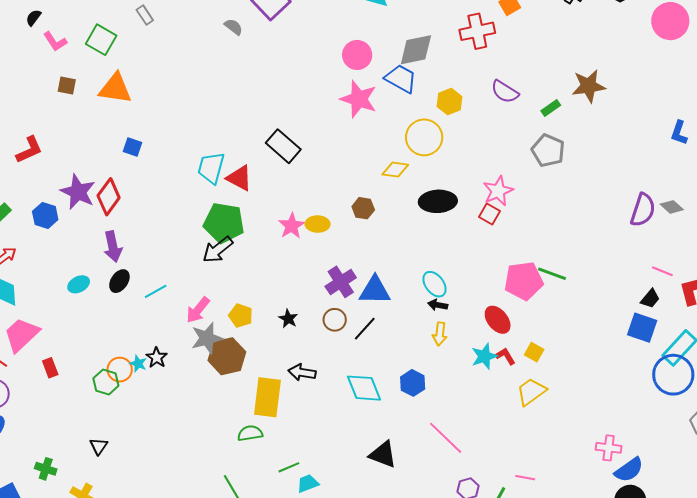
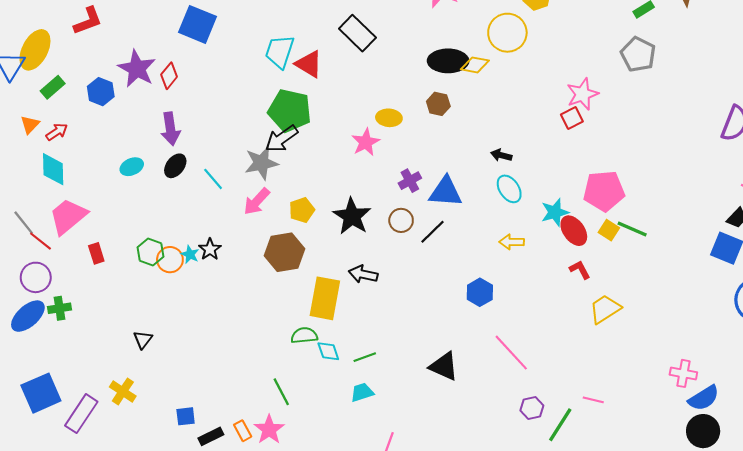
blue square: (133, 147) -> (198, 24), size x1.8
red diamond: (109, 197) -> (169, 76), size x0.7
black ellipse: (438, 201) -> (448, 61), moved
red square: (489, 214) -> (572, 118), turned 30
pink star: (292, 226) -> (366, 142), moved
green line: (552, 274) -> (632, 229), moved
purple cross: (341, 282) -> (410, 181), size x0.7
cyan line: (156, 291) -> (213, 179), turned 75
black arrow: (438, 305) -> (501, 155), moved
yellow pentagon: (241, 316) -> (302, 210), turned 30
black star: (288, 319) -> (352, 216), size x1.8
yellow arrow: (440, 334) -> (512, 242), turned 80
gray star: (207, 338) -> (261, 163), moved
yellow square: (534, 352) -> (609, 230), moved
cyan star: (484, 356) -> (555, 212), moved
green hexagon: (106, 382) -> (150, 252), moved
cyan diamond: (364, 388) -> (328, 351), moved, size x0.6
green line: (289, 467) -> (365, 357), moved
green cross: (46, 469) -> (59, 308), moved, turned -30

